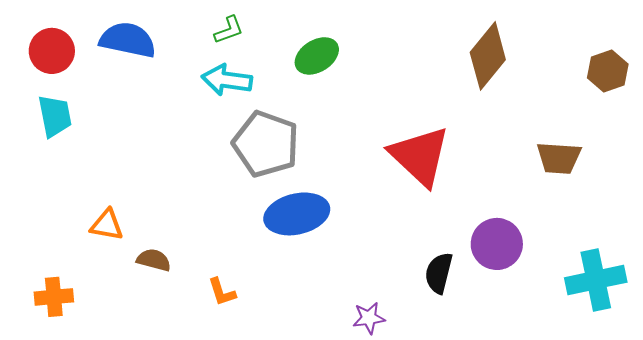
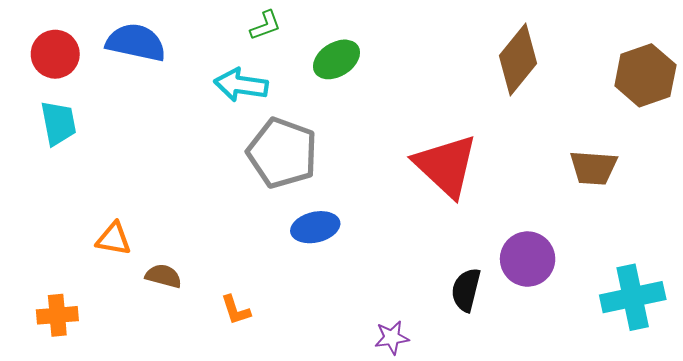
green L-shape: (229, 30) -> (265, 25), moved
brown hexagon: (608, 71) -> (645, 75), size x1.4
blue ellipse: (297, 214) -> (315, 227), size x0.7

